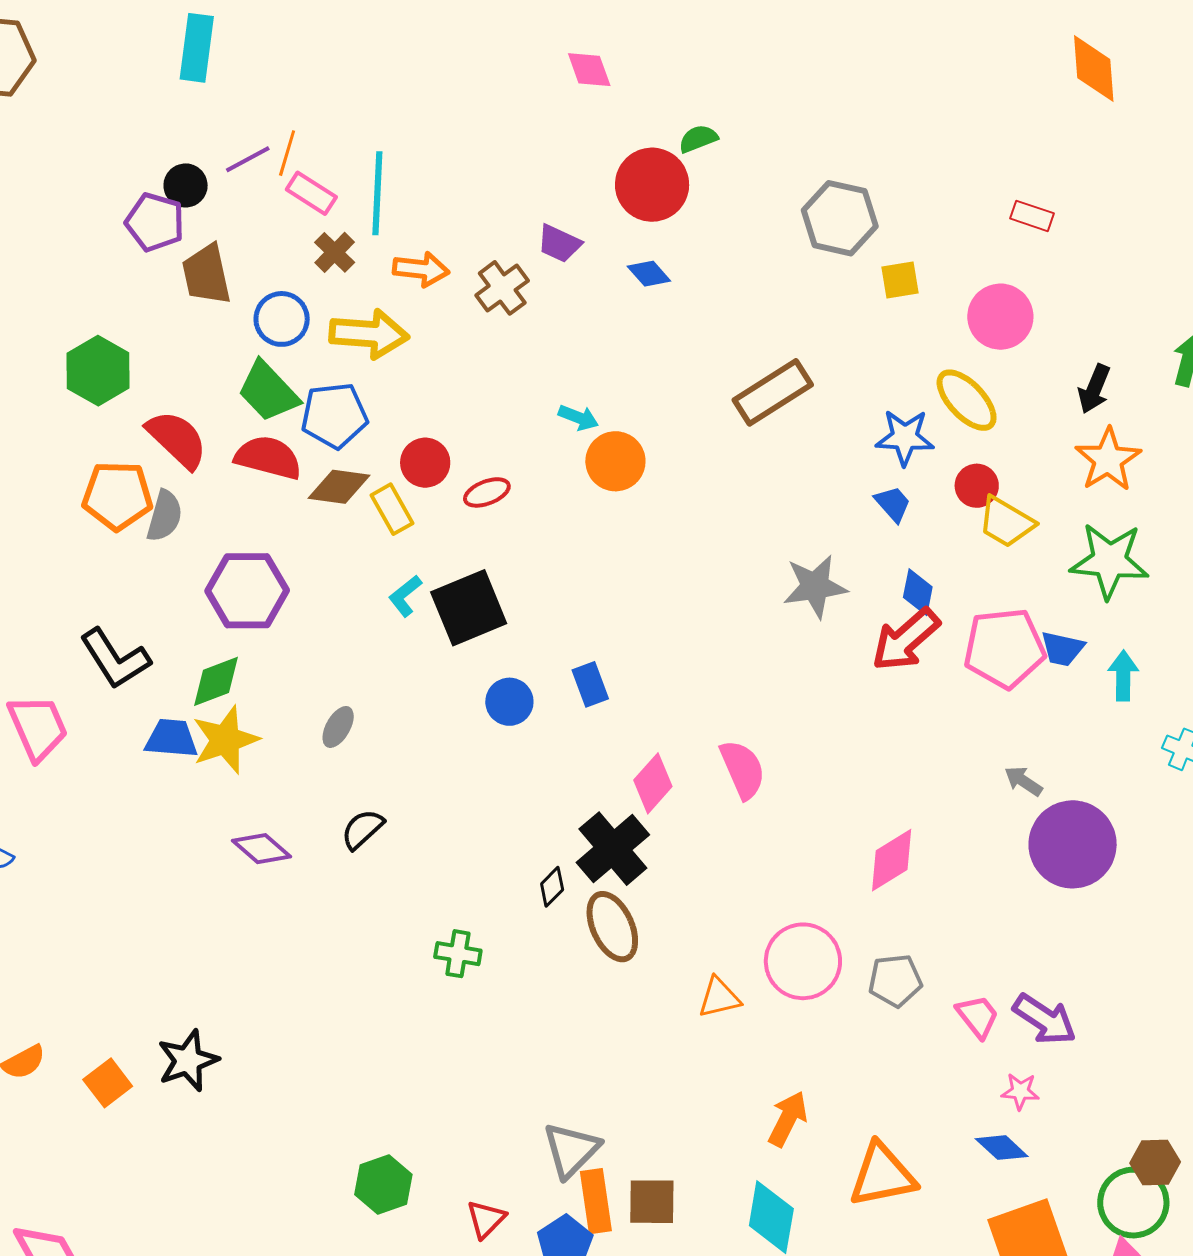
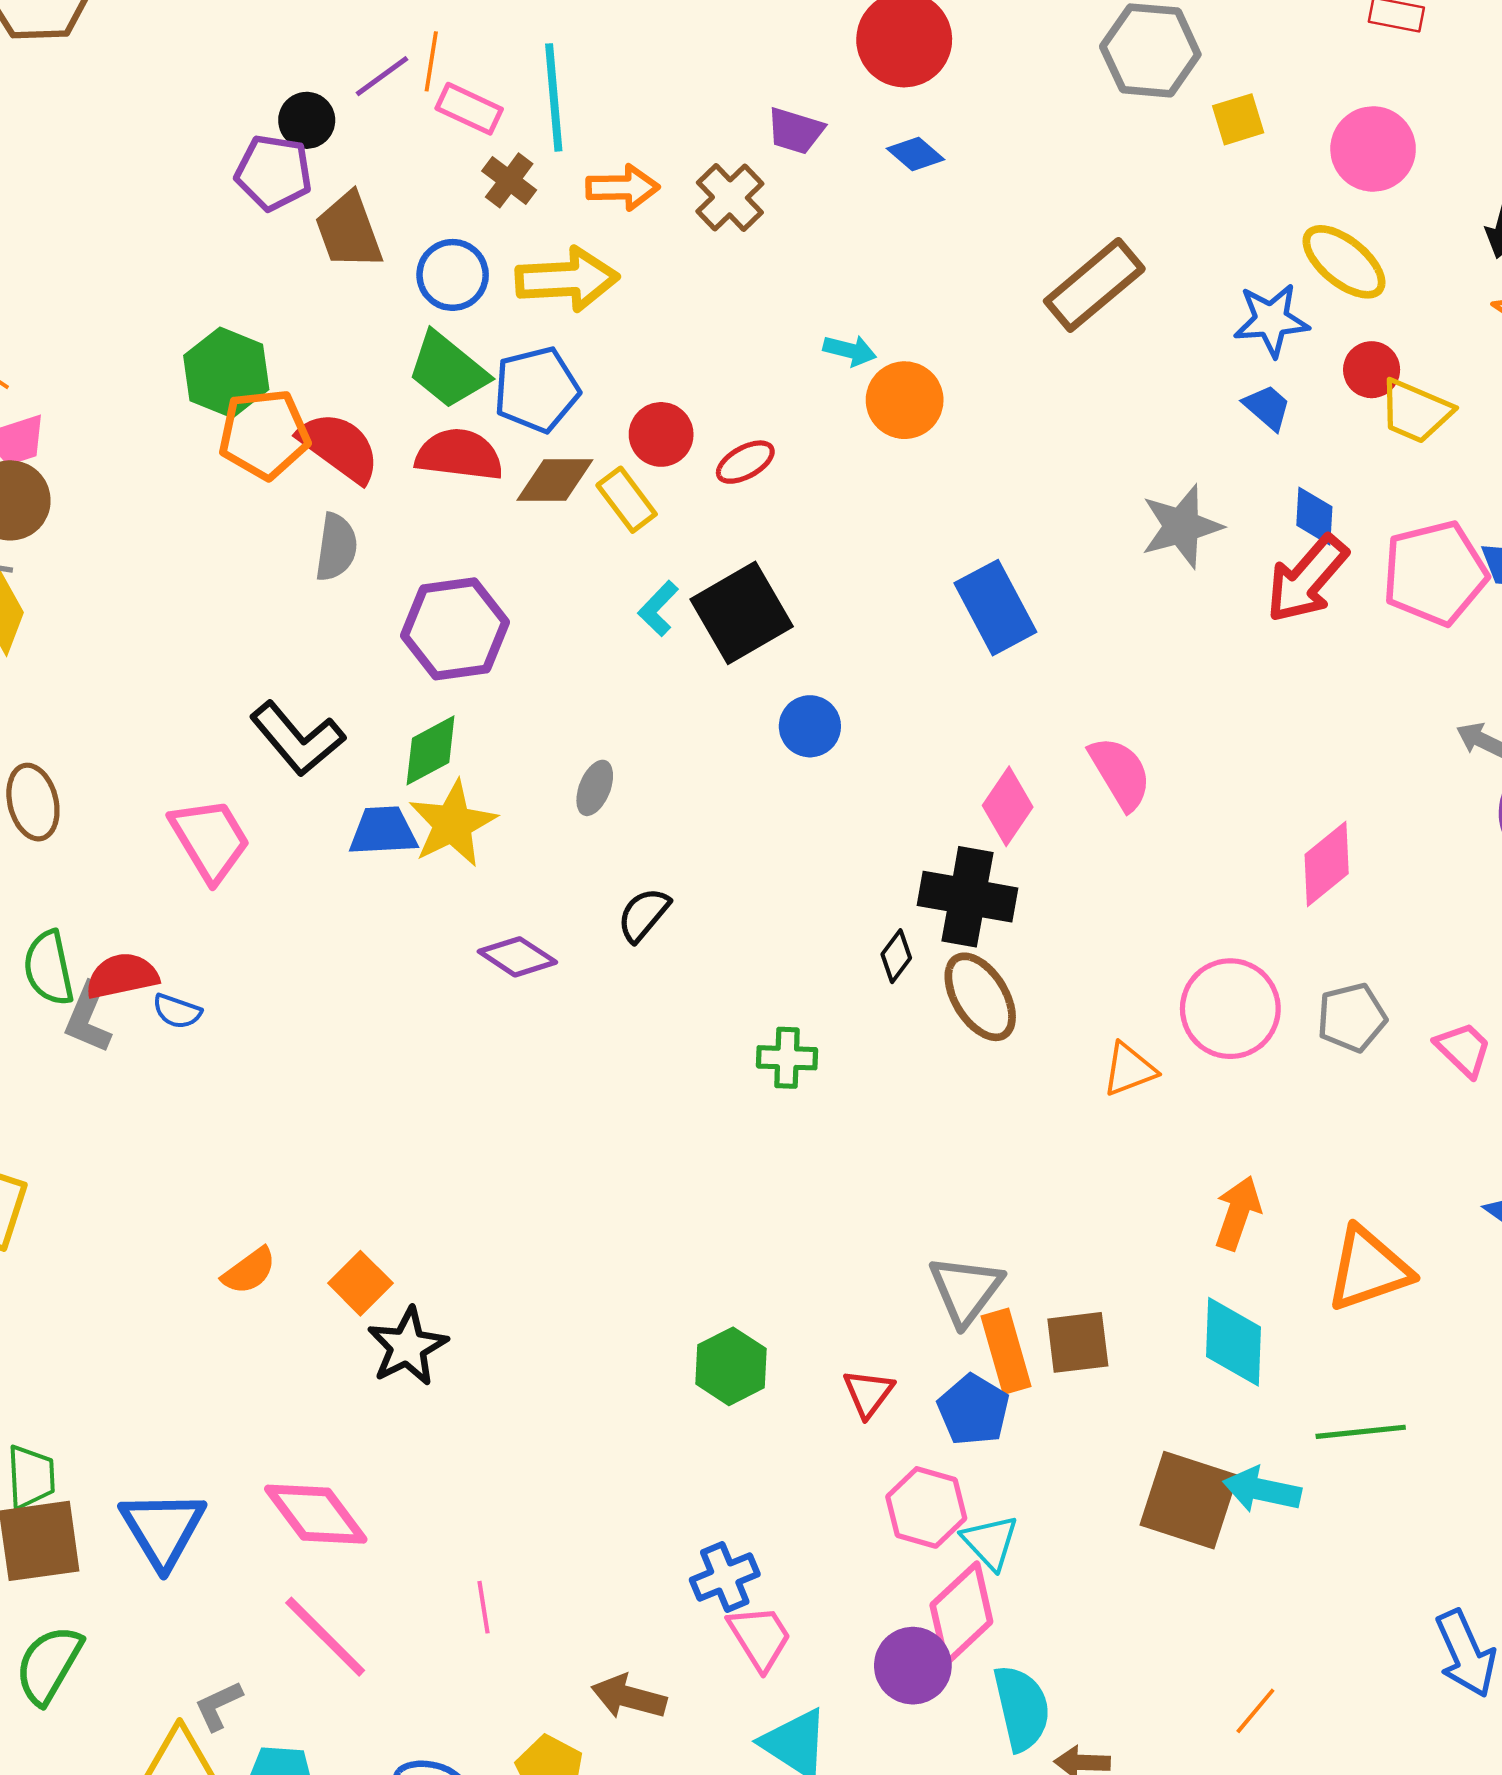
orange pentagon: (117, 496) -> (264, 434), moved
blue rectangle: (590, 684) -> (995, 608), moved, size x1.6
black cross: (613, 849) -> (968, 897), turned -32
black star: (188, 1060) -> (408, 1347), moved

